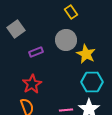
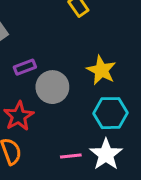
gray circle: (66, 40) -> (52, 87), moved

